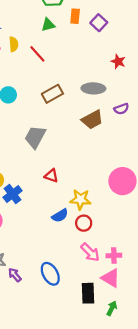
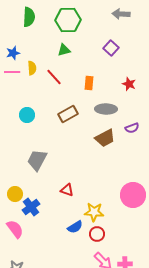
orange rectangle: (75, 16) -> (89, 83), moved
gray trapezoid: (35, 137) -> (37, 160), moved

